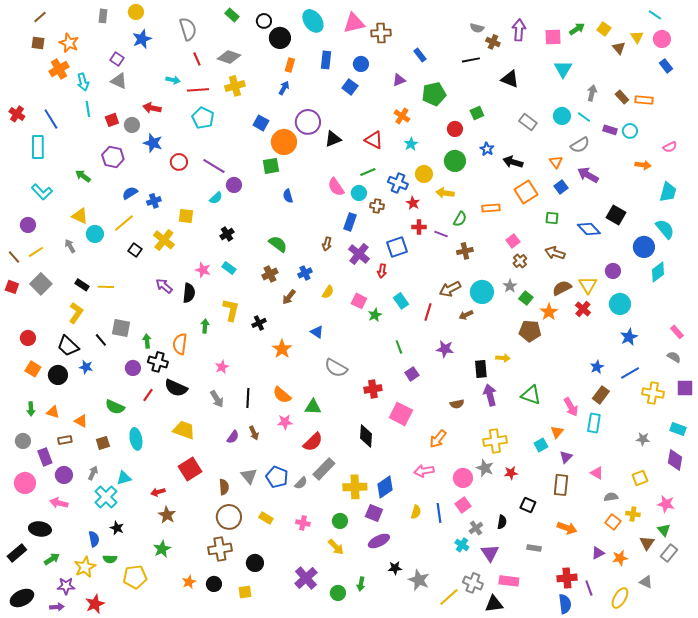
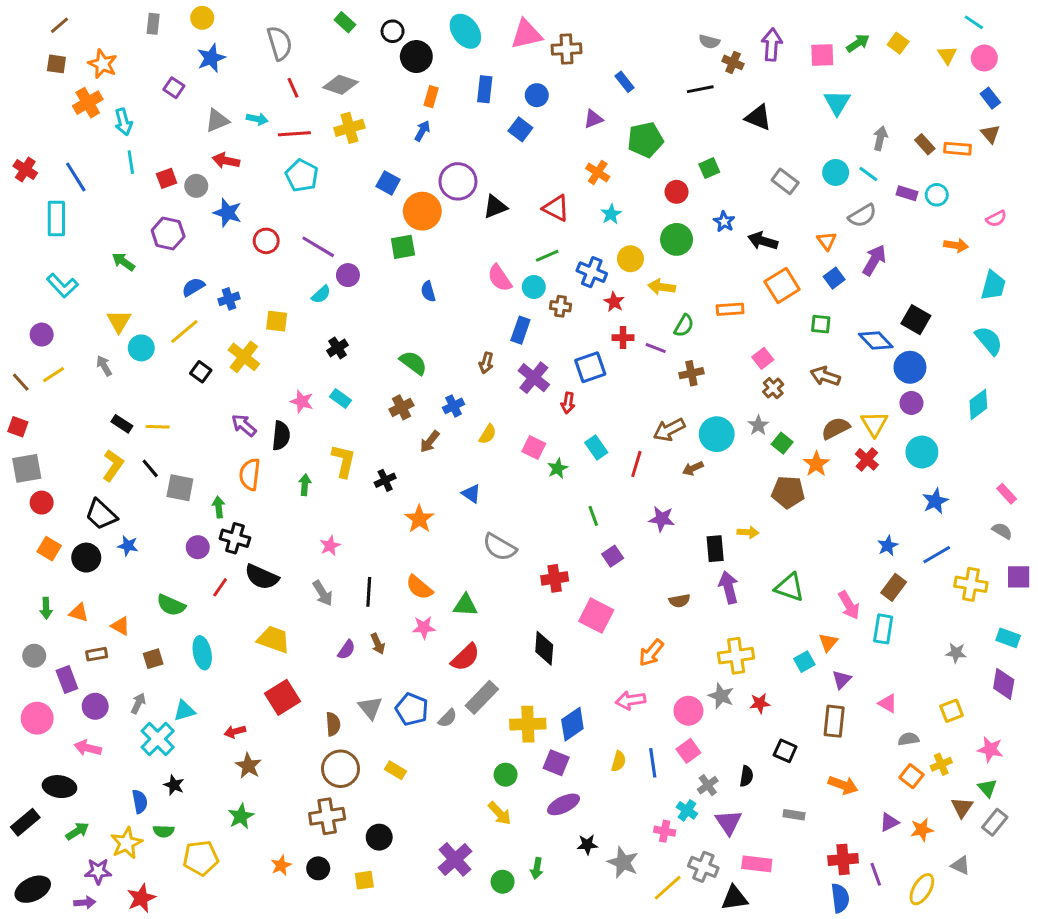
brown triangle: (619, 48) -> (990, 134), moved
gray triangle: (119, 81) -> (217, 120), moved, turned -48
purple arrow: (588, 175) -> (874, 260), turned 90
yellow triangle: (80, 216) -> (119, 321), turned 36
blue circle: (644, 247) -> (910, 367), moved
gray square: (41, 284) -> (27, 468), moved, turned 35
black line: (101, 340) -> (150, 468), moved
orange semicircle: (180, 344) -> (250, 474), moved
yellow cross: (633, 514) -> (941, 764), turned -32
pink cross: (303, 523) -> (665, 831), moved

